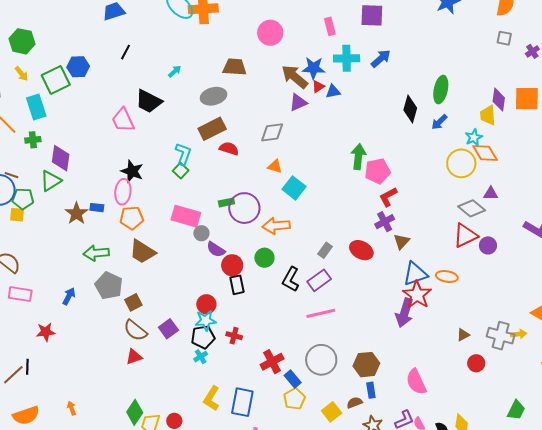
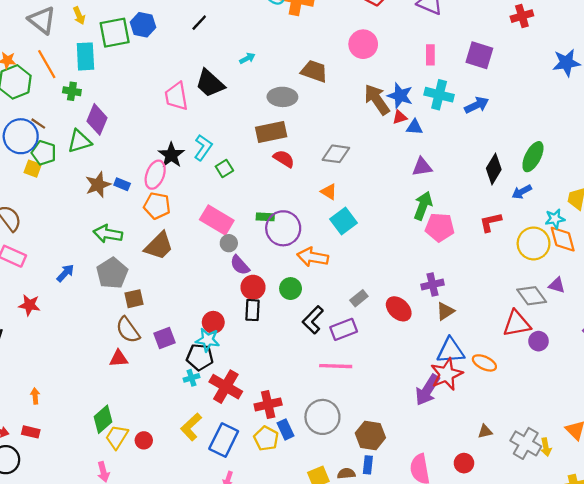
purple triangle: (298, 102) -> (422, 167), moved
cyan L-shape: (183, 154) -> (203, 148), moved
red L-shape: (388, 197) -> (491, 222), moved
brown trapezoid: (142, 252) -> (159, 246), turned -92
yellow arrow: (519, 334) -> (546, 447), turned 70
red cross: (234, 336) -> (226, 387), moved, size x1.8
red circle: (476, 363) -> (464, 463), moved
yellow pentagon: (294, 399) -> (266, 438), moved, turned -30

